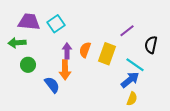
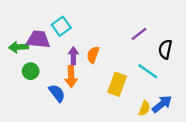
purple trapezoid: (29, 22) -> (38, 39), moved
yellow rectangle: (107, 54) -> (117, 84), moved
blue arrow: (130, 80) -> (162, 104), moved

